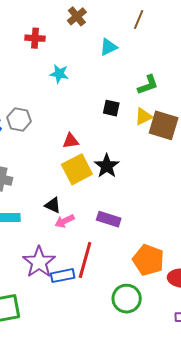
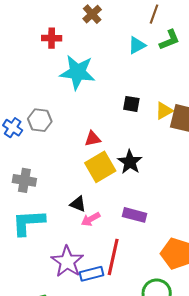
cyan triangle: (108, 47) -> (137, 45), moved
cyan star: (59, 74) -> (78, 72), size x1.8
green L-shape: (148, 85) -> (169, 40), moved

